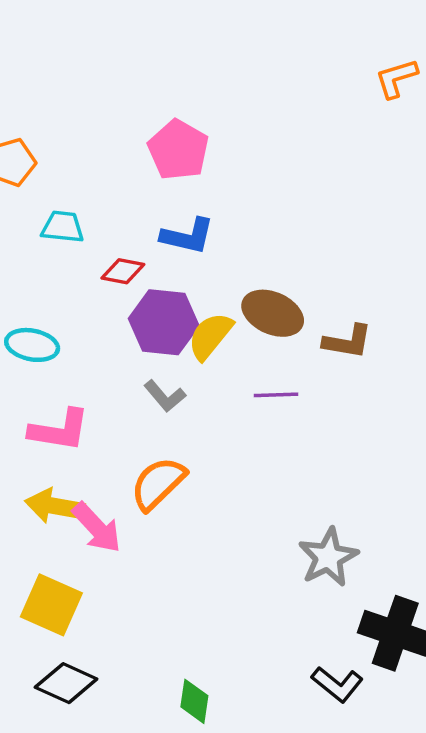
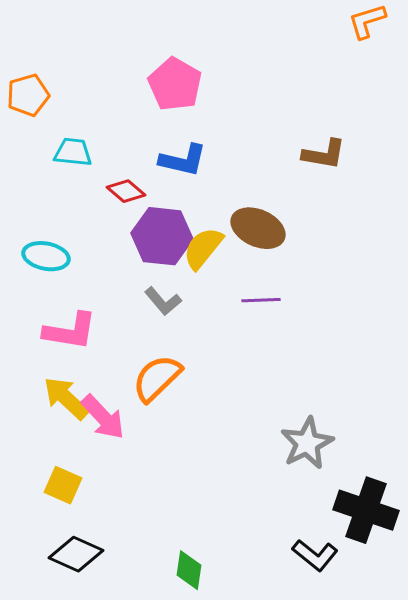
red diamond: (123, 271) -> (126, 191), turned 30
brown L-shape: (348, 342) -> (324, 154), moved
yellow arrow: (55, 506) -> (66, 398), turned 33
yellow square: (51, 605) -> (63, 485), size x0.7

